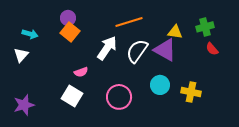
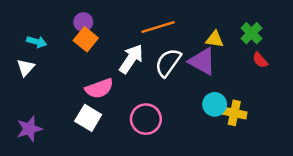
green cross: (205, 27) -> (251, 33), turned -30
pink semicircle: (81, 72) -> (99, 88), size x1.6
cyan circle: (160, 85) -> (215, 104), moved

